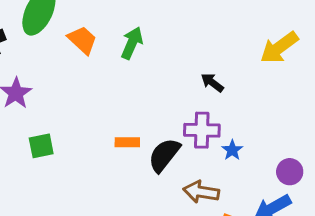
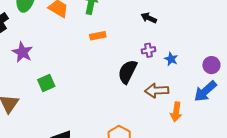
purple cross: (202, 130) -> (149, 50), size x0.6
orange rectangle: (127, 142) -> (98, 36), moved

